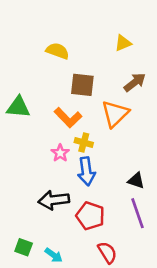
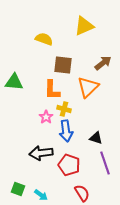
yellow triangle: (123, 43) -> (84, 26), moved, size x1.5
orange L-shape: (68, 118) -> (52, 90), turned 45
black triangle: (136, 180) -> (96, 138), moved

